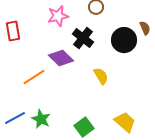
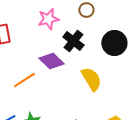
yellow semicircle: (101, 76) -> (91, 79), size x1.4

